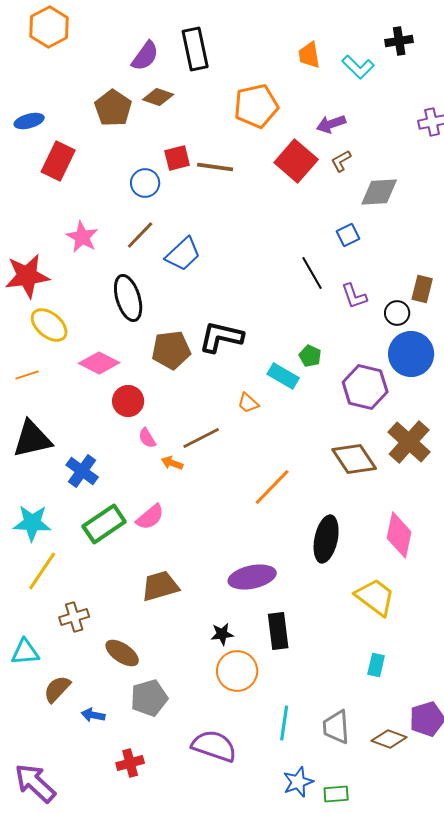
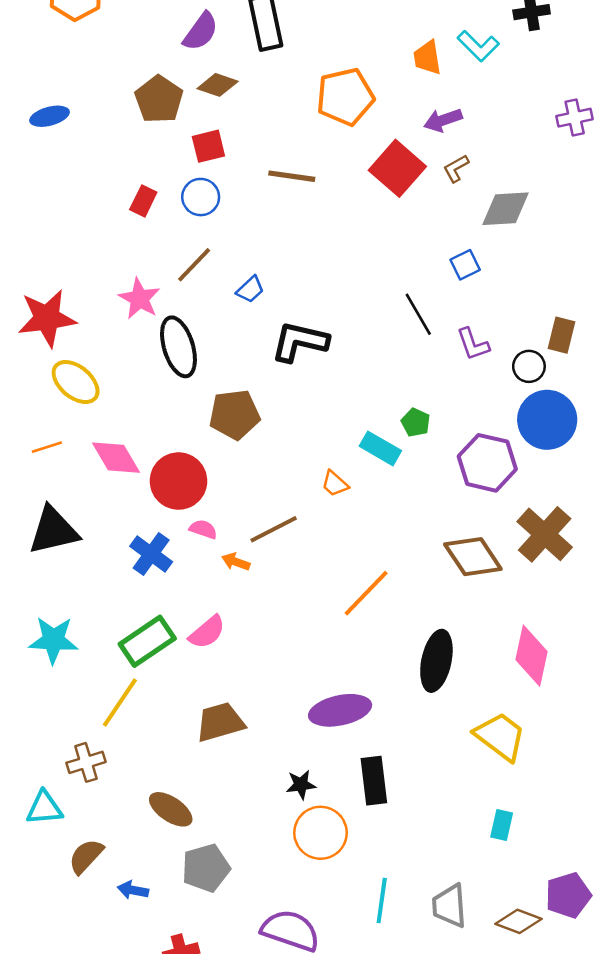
orange trapezoid: (309, 55) -> (427, 58), moved
red square: (177, 158) -> (208, 146), moved
red rectangle: (58, 161) -> (143, 201), moved, size x0.6
pink star: (82, 237) -> (139, 299), moved
blue trapezoid: (183, 254) -> (250, 290), size x0.6
black L-shape: (221, 337) -> (300, 342), moved
pink diamond: (99, 363) -> (116, 458), moved, turned 33
red circle: (128, 401) -> (178, 481), size x1.4
pink semicircle: (147, 438) -> (203, 529), turned 140
blue cross: (82, 471) -> (151, 554), moved
yellow line: (42, 571) -> (120, 703), moved
brown cross: (74, 617) -> (86, 762), moved

